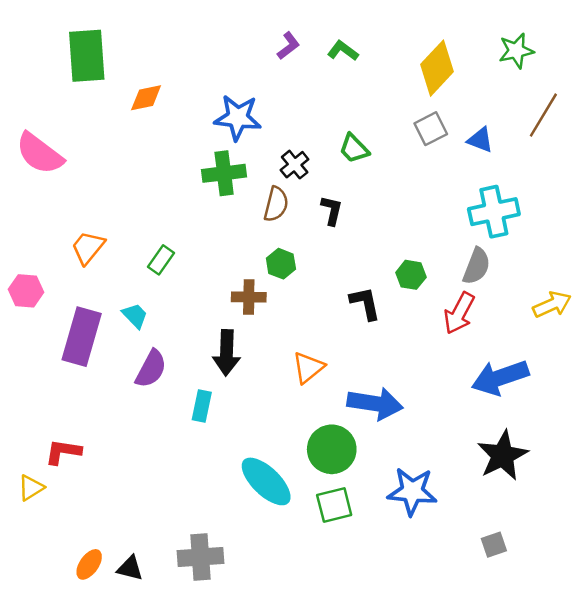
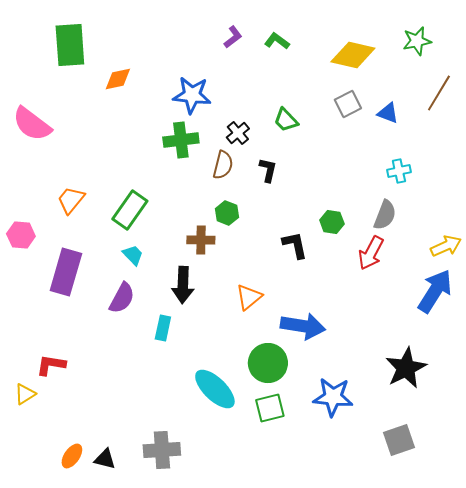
yellow diamond: (437, 68) -> (353, 55), turned 60
cyan cross: (494, 212) -> (399, 171), size x0.6
green rectangle: (161, 260) -> (130, 210), size x1.6
cyan trapezoid: (135, 316) -> (133, 255), moved
blue arrow: (500, 378) -> (435, 291), moved, turned 141
gray square: (494, 545) -> (399, 440), size x1.5

